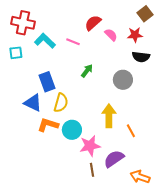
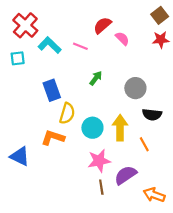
red cross: (23, 23) -> (25, 25), turned 30
red star: (135, 35) -> (161, 40), moved
black semicircle: (141, 57) -> (152, 115), moved
blue triangle: (33, 103) -> (20, 156), moved
cyan circle: (72, 130) -> (92, 128), moved

